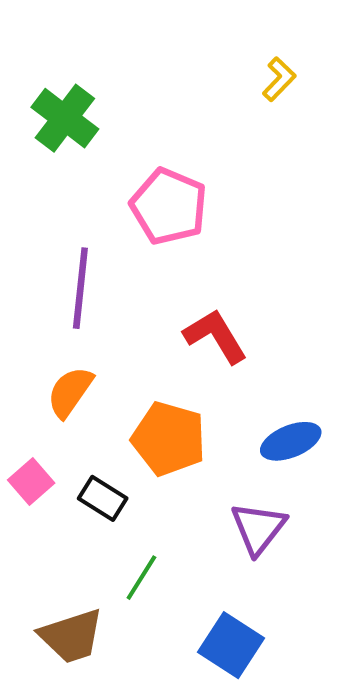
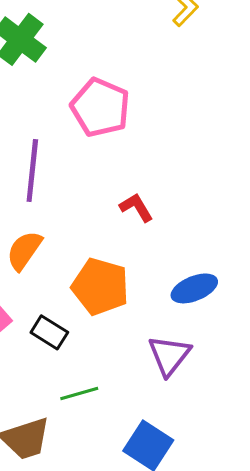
red L-shape: (215, 336) -> (136, 207), size x0.7
green line: (141, 578) -> (79, 393), turned 42

